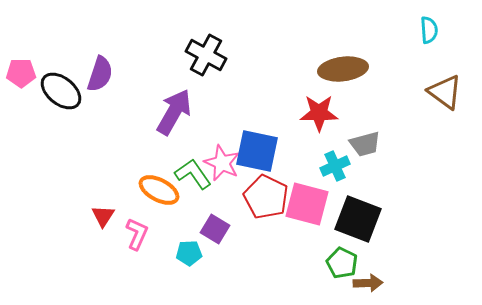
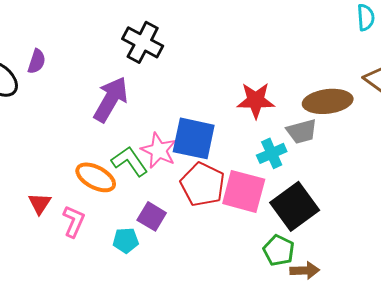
brown ellipse: (343, 69) -> (328, 101), moved
purple semicircle: (100, 74) -> (37, 61), size x0.7
black square: (358, 219) -> (295, 206), turned 33

